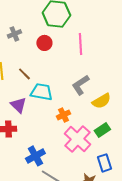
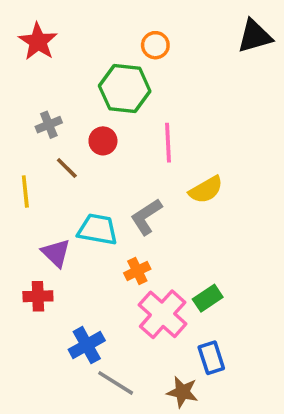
brown line: (24, 74) -> (67, 168), moved
gray L-shape: (80, 85) -> (146, 217), moved
yellow semicircle: (101, 101) -> (206, 190), moved

